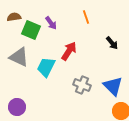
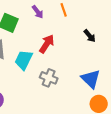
purple arrow: (51, 23) -> (38, 12), moved
gray cross: (82, 85) -> (49, 78), moved

